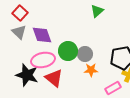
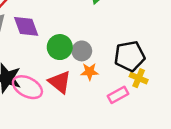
pink ellipse: (43, 60) -> (27, 87), moved, turned 40
red triangle: (54, 78) -> (60, 82), moved

